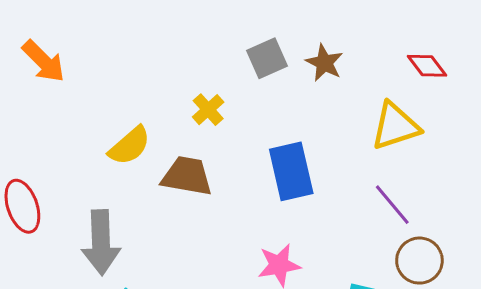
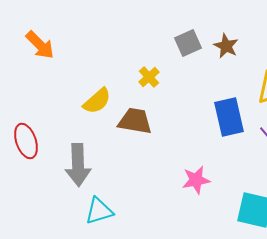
blue rectangle: (291, 171) -> (229, 117), moved

